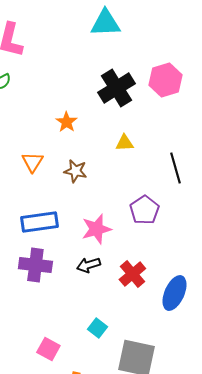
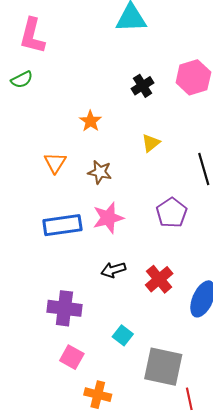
black cross: (116, 88) -> (142, 86), size x0.6
yellow triangle: (124, 143) -> (151, 143), turned -36
pink star: (96, 229) -> (108, 218), moved
purple cross: (35, 265) -> (64, 308), moved

